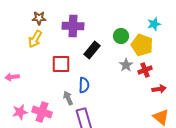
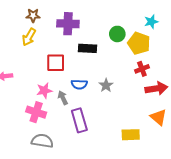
black rectangle: (92, 50) -> (87, 48), turned 54
gray star: (126, 65) -> (106, 85), moved
blue semicircle: (84, 85) -> (79, 84), turned 91
red arrow: (159, 89) -> (156, 88), size x1.5
pink star: (20, 112) -> (44, 91), moved

